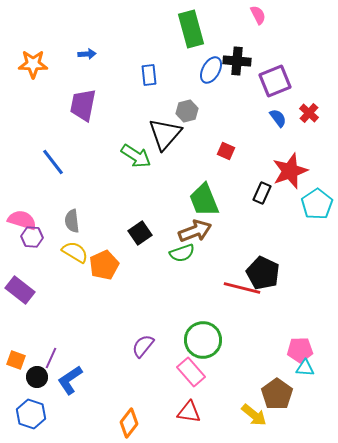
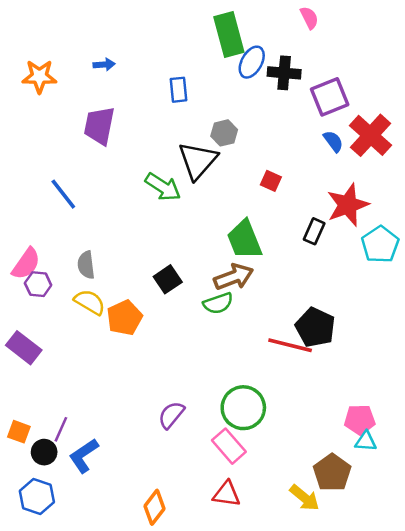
blue ellipse: (211, 70) -> (252, 62), moved
red cross: (309, 113) -> (370, 135), size x1.8
pink semicircle: (22, 220) -> (26, 264), turned 108

